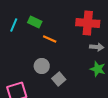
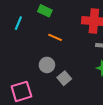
green rectangle: (35, 22) -> (45, 11), moved

